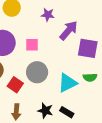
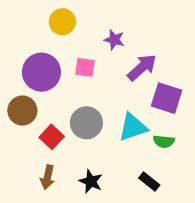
pink square: (32, 45) -> (85, 67), moved
cyan triangle: (67, 83) -> (133, 127), moved
black rectangle: (67, 112) -> (149, 181), moved

